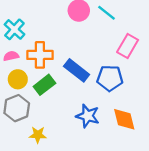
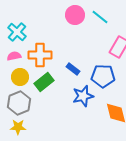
blue rectangle: (77, 70) -> (73, 69), size x0.6
blue star: (88, 116) -> (83, 96), moved, turned -30
yellow star: (38, 135) -> (18, 127), moved

